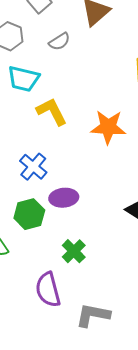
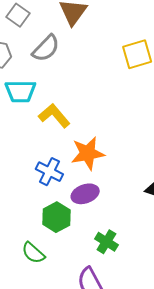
gray semicircle: (59, 42) -> (46, 48), size x1.4
orange star: (108, 127) -> (88, 153), moved

